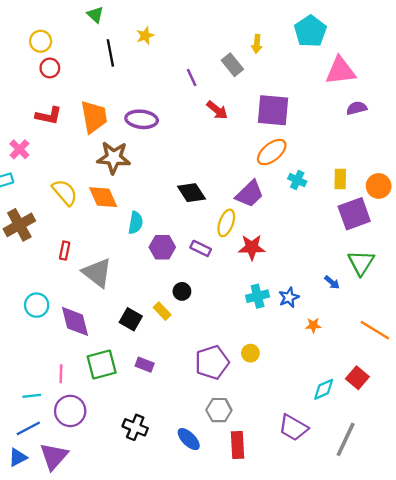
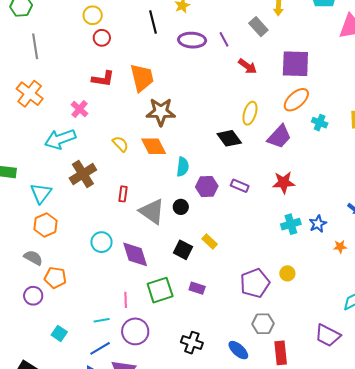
purple ellipse: (142, 119) -> (192, 40), moved
yellow semicircle: (65, 192) -> (120, 144), size x0.7
yellow ellipse: (226, 223) -> (250, 113), moved
black circle: (182, 291) -> (181, 207), moved

